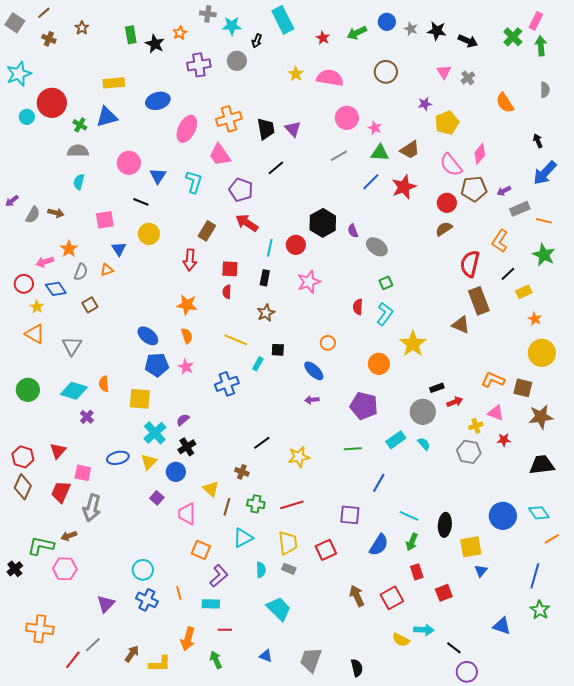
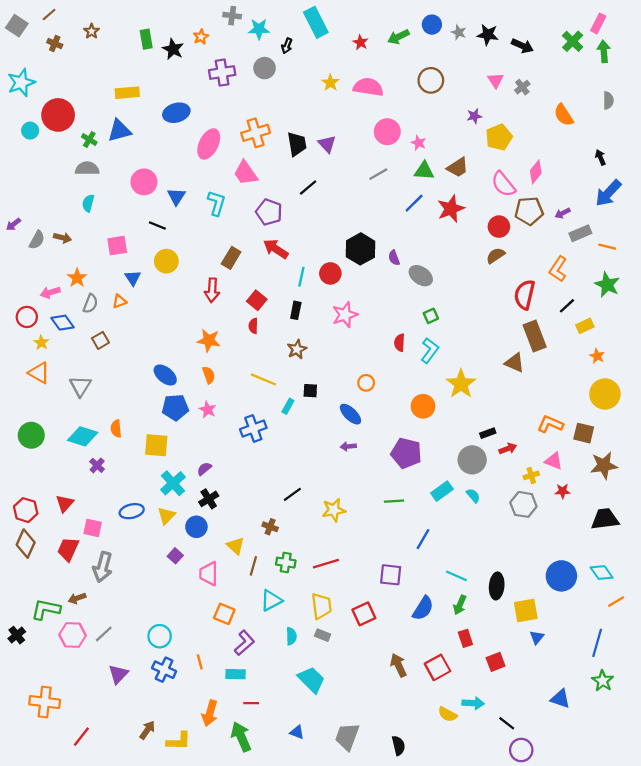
red square: (230, 269) -> (257, 300), turned 36
gray line: (93, 645) -> (104, 634), moved
green arrow: (216, 660) -> (241, 737), size x1.5

